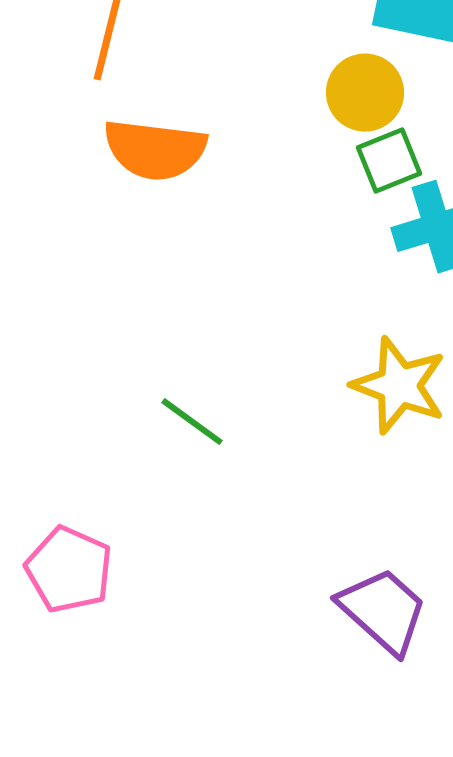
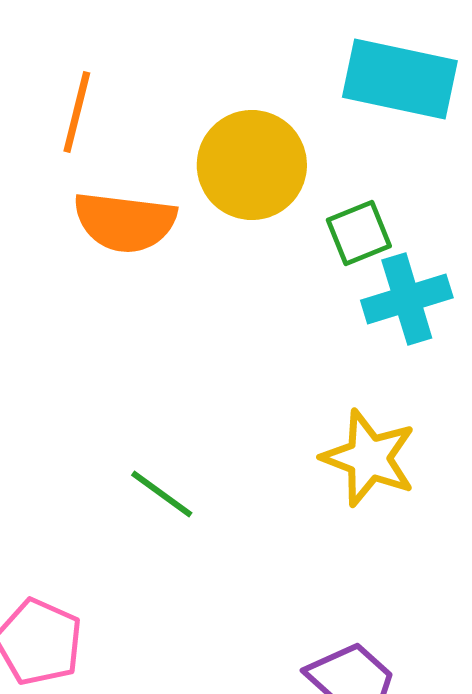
yellow circle: (365, 93) -> (252, 165), moved, size x1.4

